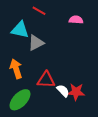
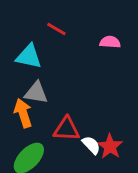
gray triangle: (36, 43) -> (36, 93), moved, turned 36
red star: (76, 92) -> (110, 146), turned 30

